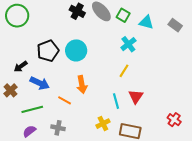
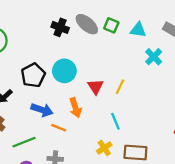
cyan cross: (128, 44) -> (154, 57), moved
blue arrow: (40, 83) -> (42, 110), moved
red triangle: (136, 97) -> (96, 87), moved

